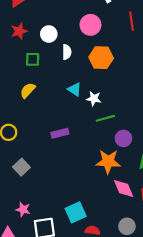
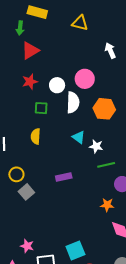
pink circle: (90, 25) -> (85, 79), moved
white semicircle: (67, 52) -> (73, 102), size x1.5
yellow semicircle: (28, 90) -> (36, 136), turned -42
orange star: (108, 162) -> (107, 205), size x0.6
gray square: (21, 167) -> (26, 192), moved

